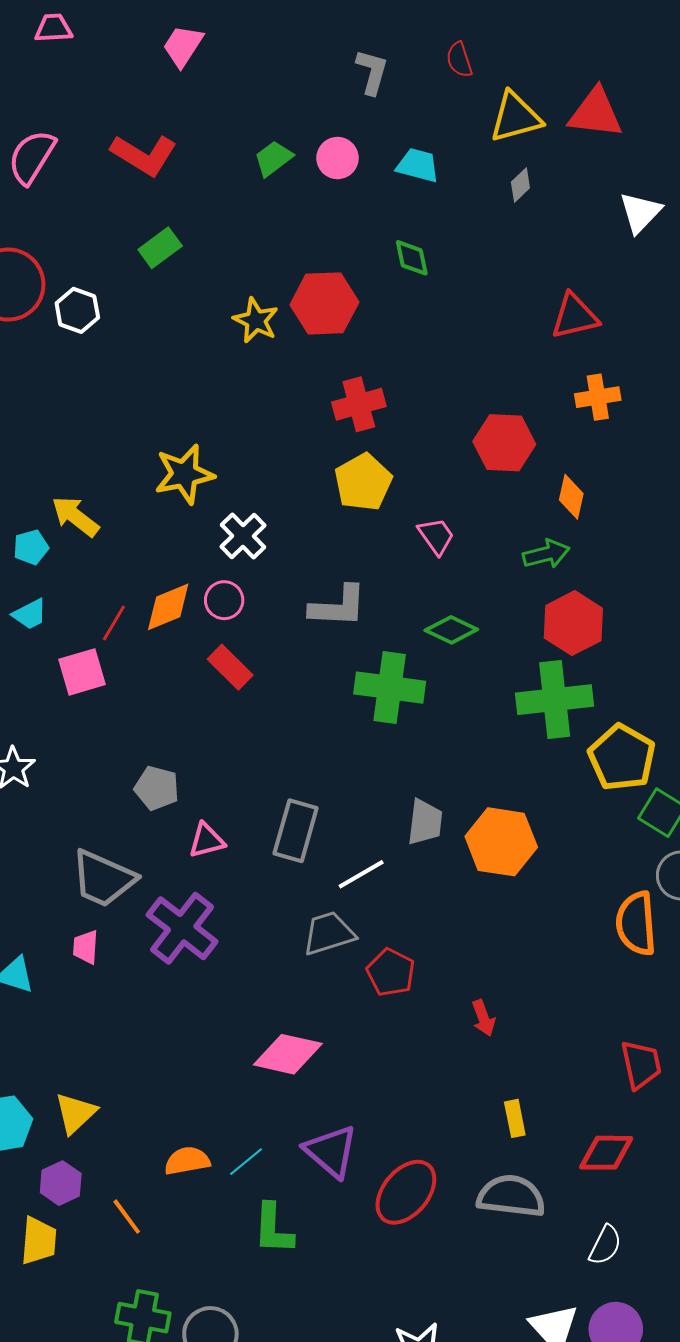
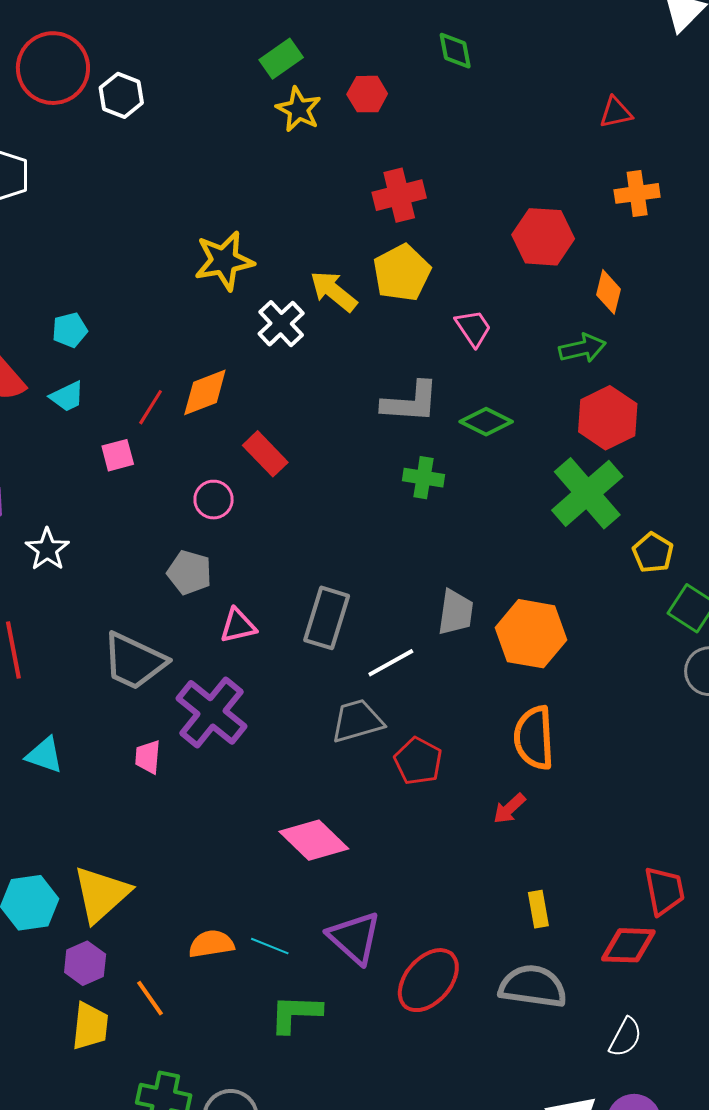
green rectangle: (160, 248) -> (281, 59), moved
red hexagon: (324, 303) -> (367, 94), size x0.6
red triangle: (575, 316) -> (616, 112), size x0.7
yellow arrow: (75, 516) -> (334, 291), moved
pink circle: (224, 600) -> (214, 500), moved
gray L-shape: (338, 606) -> (410, 402), moved
pink square: (82, 672) -> (118, 455), size x0.7
green cross: (390, 688) -> (423, 478), size x0.6
green cross: (555, 700) -> (587, 493), turned -36
yellow pentagon: (622, 758) -> (653, 553), size x0.6
orange semicircle: (636, 923) -> (534, 738), moved
pink trapezoid: (86, 947) -> (148, 757), moved
red arrow: (483, 1018) -> (509, 809), turned 66
pink diamond: (288, 1054) -> (314, 840), turned 30
red trapezoid: (641, 1065) -> (664, 891), moved
yellow triangle: (75, 1113) -> (101, 894), size x1.4
cyan line: (246, 1162) -> (270, 946), turned 60
green L-shape: (273, 1229) -> (295, 1014), turned 88
yellow trapezoid: (39, 1241) -> (90, 1026), moved

